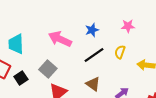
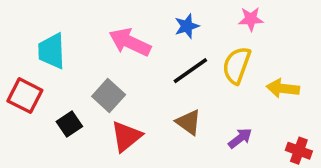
yellow semicircle: (120, 52) -> (237, 65), size x1.5
black square: (21, 78) -> (69, 124), moved

